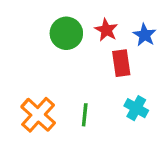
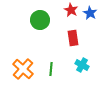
red star: (106, 30) -> (71, 10), moved
blue star: (145, 35) -> (90, 13), moved

